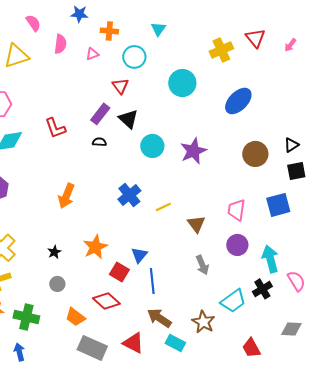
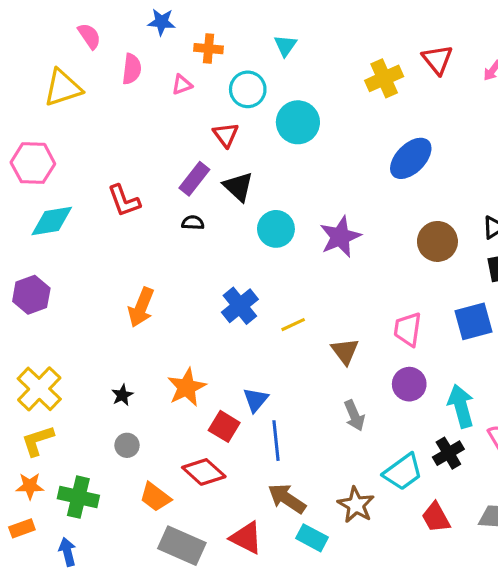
cyan circle: (182, 83) -> (298, 122), moved
red trapezoid: (251, 348) -> (436, 517), moved

